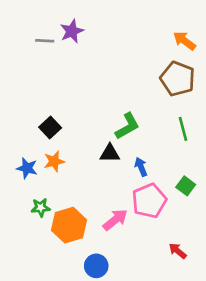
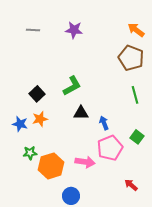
purple star: (72, 31) -> (74, 30), moved, turned 30
green L-shape: (127, 126) -> (72, 86), moved
pink arrow: (115, 220) -> (85, 162), turned 48

